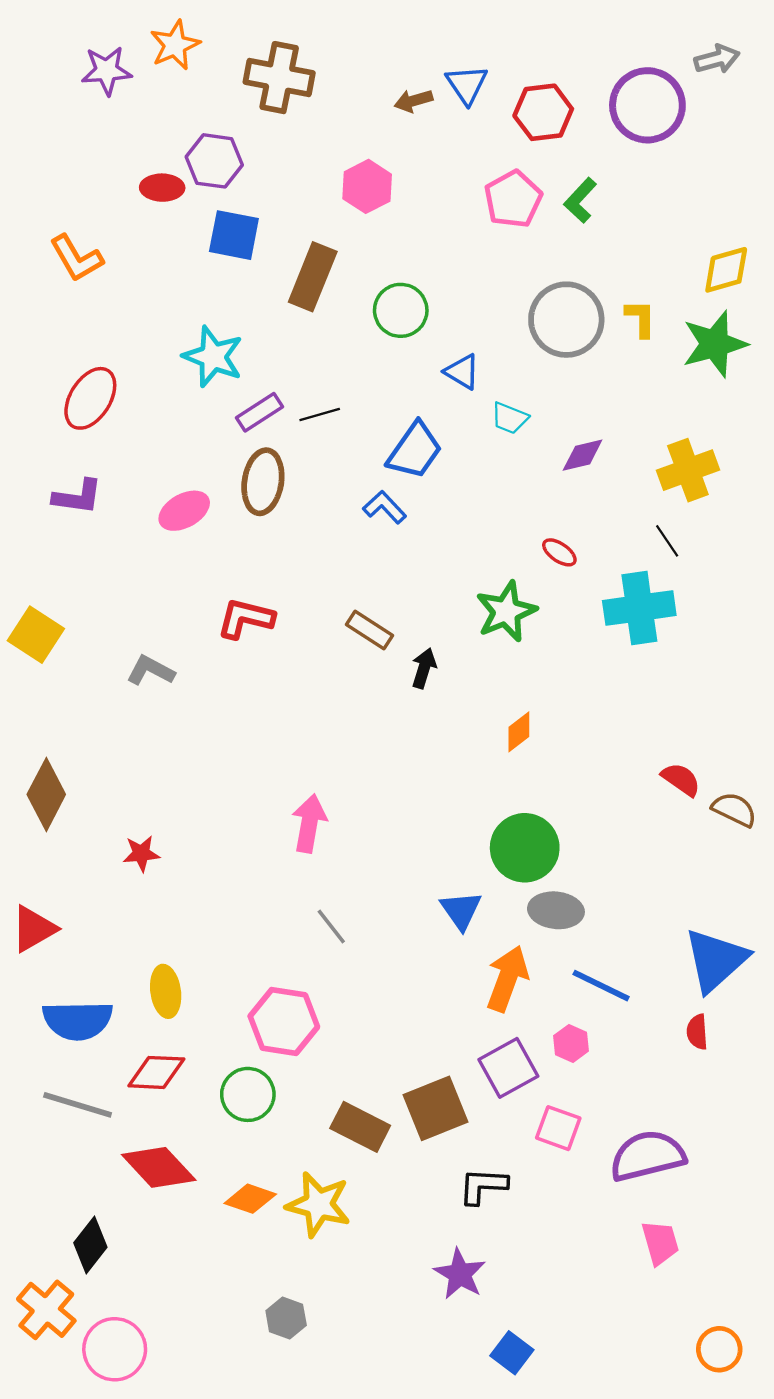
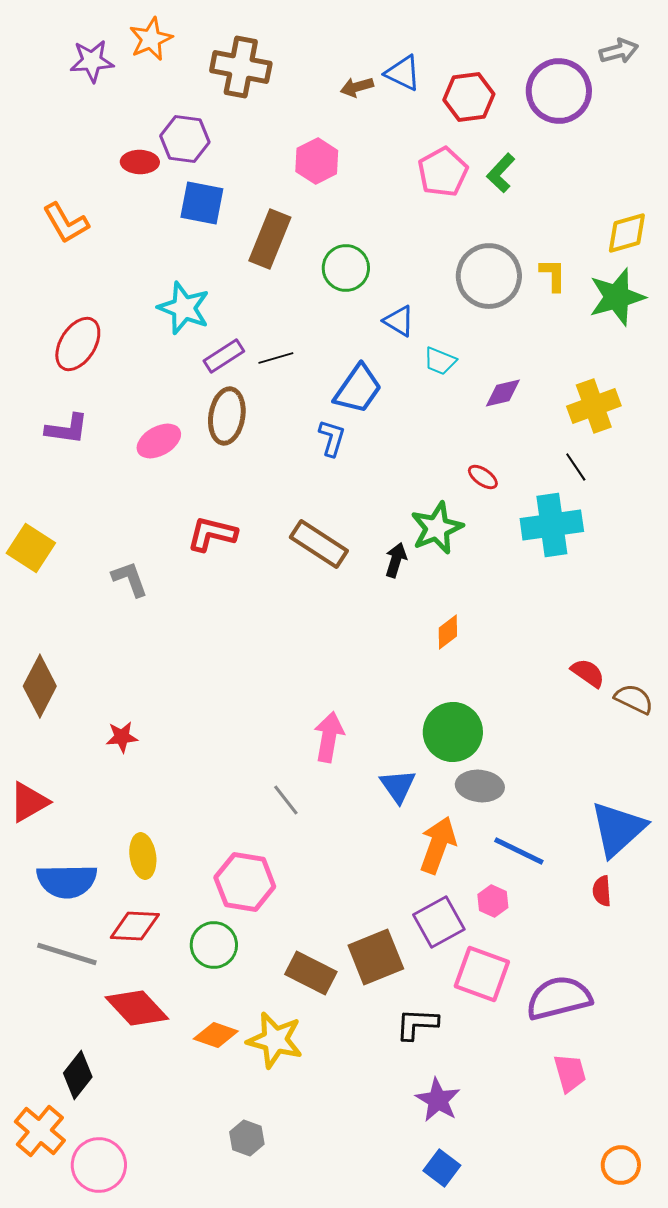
blue triangle: (467, 84) -> (403, 73), turned -30
blue L-shape: (385, 507) -> (332, 438), turned 60
brown rectangle: (369, 630) -> (319, 544), size x1.4
black arrow: (424, 668) -> (396, 560), moved
gray L-shape: (151, 671) -> (130, 579), turned 42
pink arrow: (309, 823) -> (329, 737), moved
pink square: (558, 1128) -> (482, 974), size x1.4
purple star: (460, 1274) -> (438, 1100), moved

